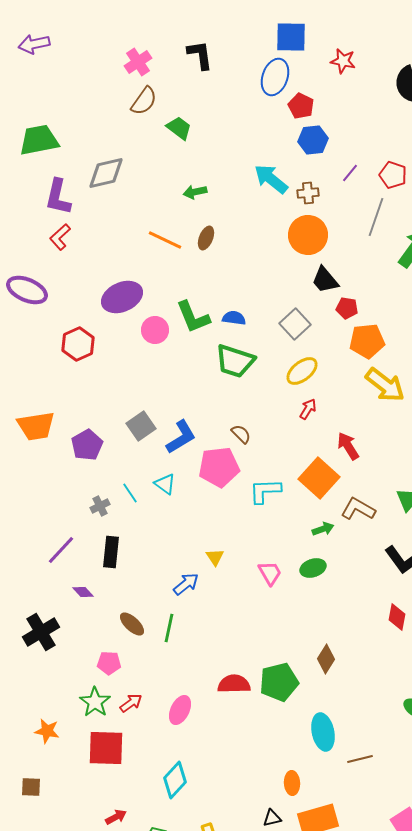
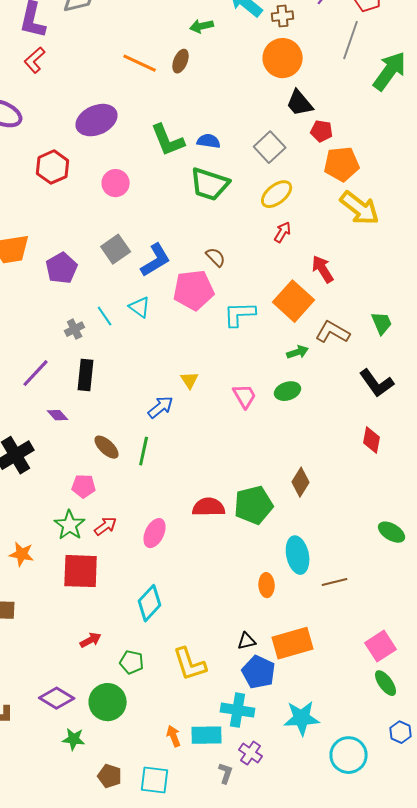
green arrow: (195, 192) -> (202, 26), moved
pink circle: (155, 330) -> (116, 183), moved
orange ellipse: (292, 783) -> (267, 585), moved

